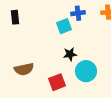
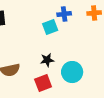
black star: (70, 54) -> (47, 60), moved

